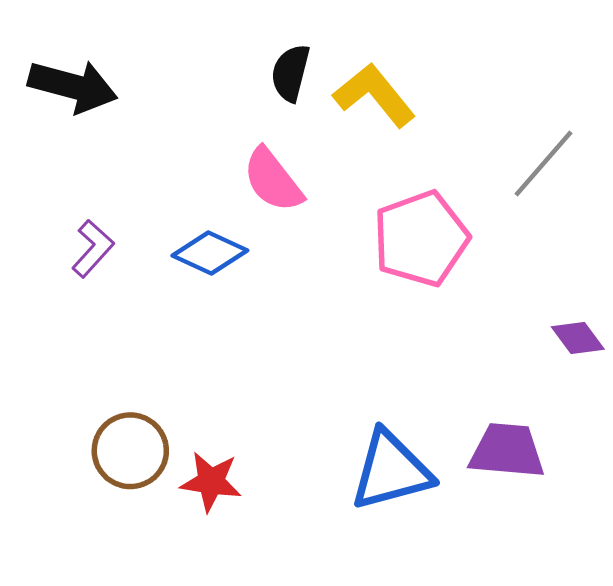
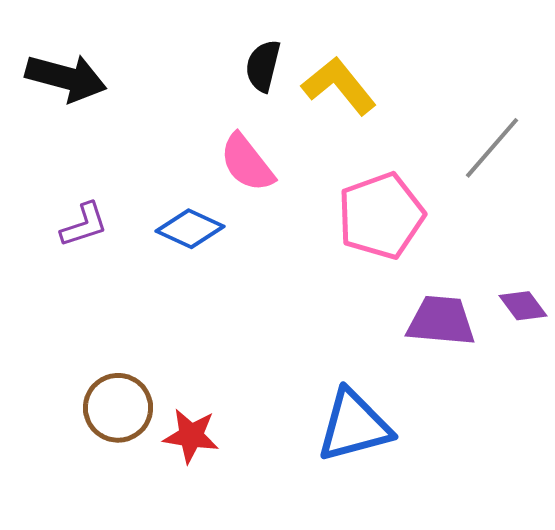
purple L-shape: (93, 249) -> (84, 225), turned 30
purple trapezoid: (507, 451) -> (441, 321), moved

